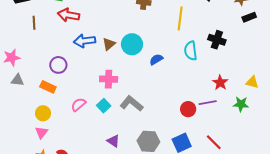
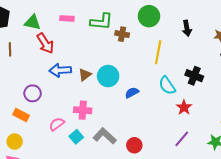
red arrow: (69, 15) -> (45, 43), turned -135
cyan semicircle: (191, 51) -> (167, 86), turned -30
red star: (220, 83) -> (184, 107), moved
purple line: (208, 103) -> (182, 139), turned -42
pink semicircle: (78, 105) -> (57, 124), moved
red circle: (188, 109) -> (134, 145), moved

